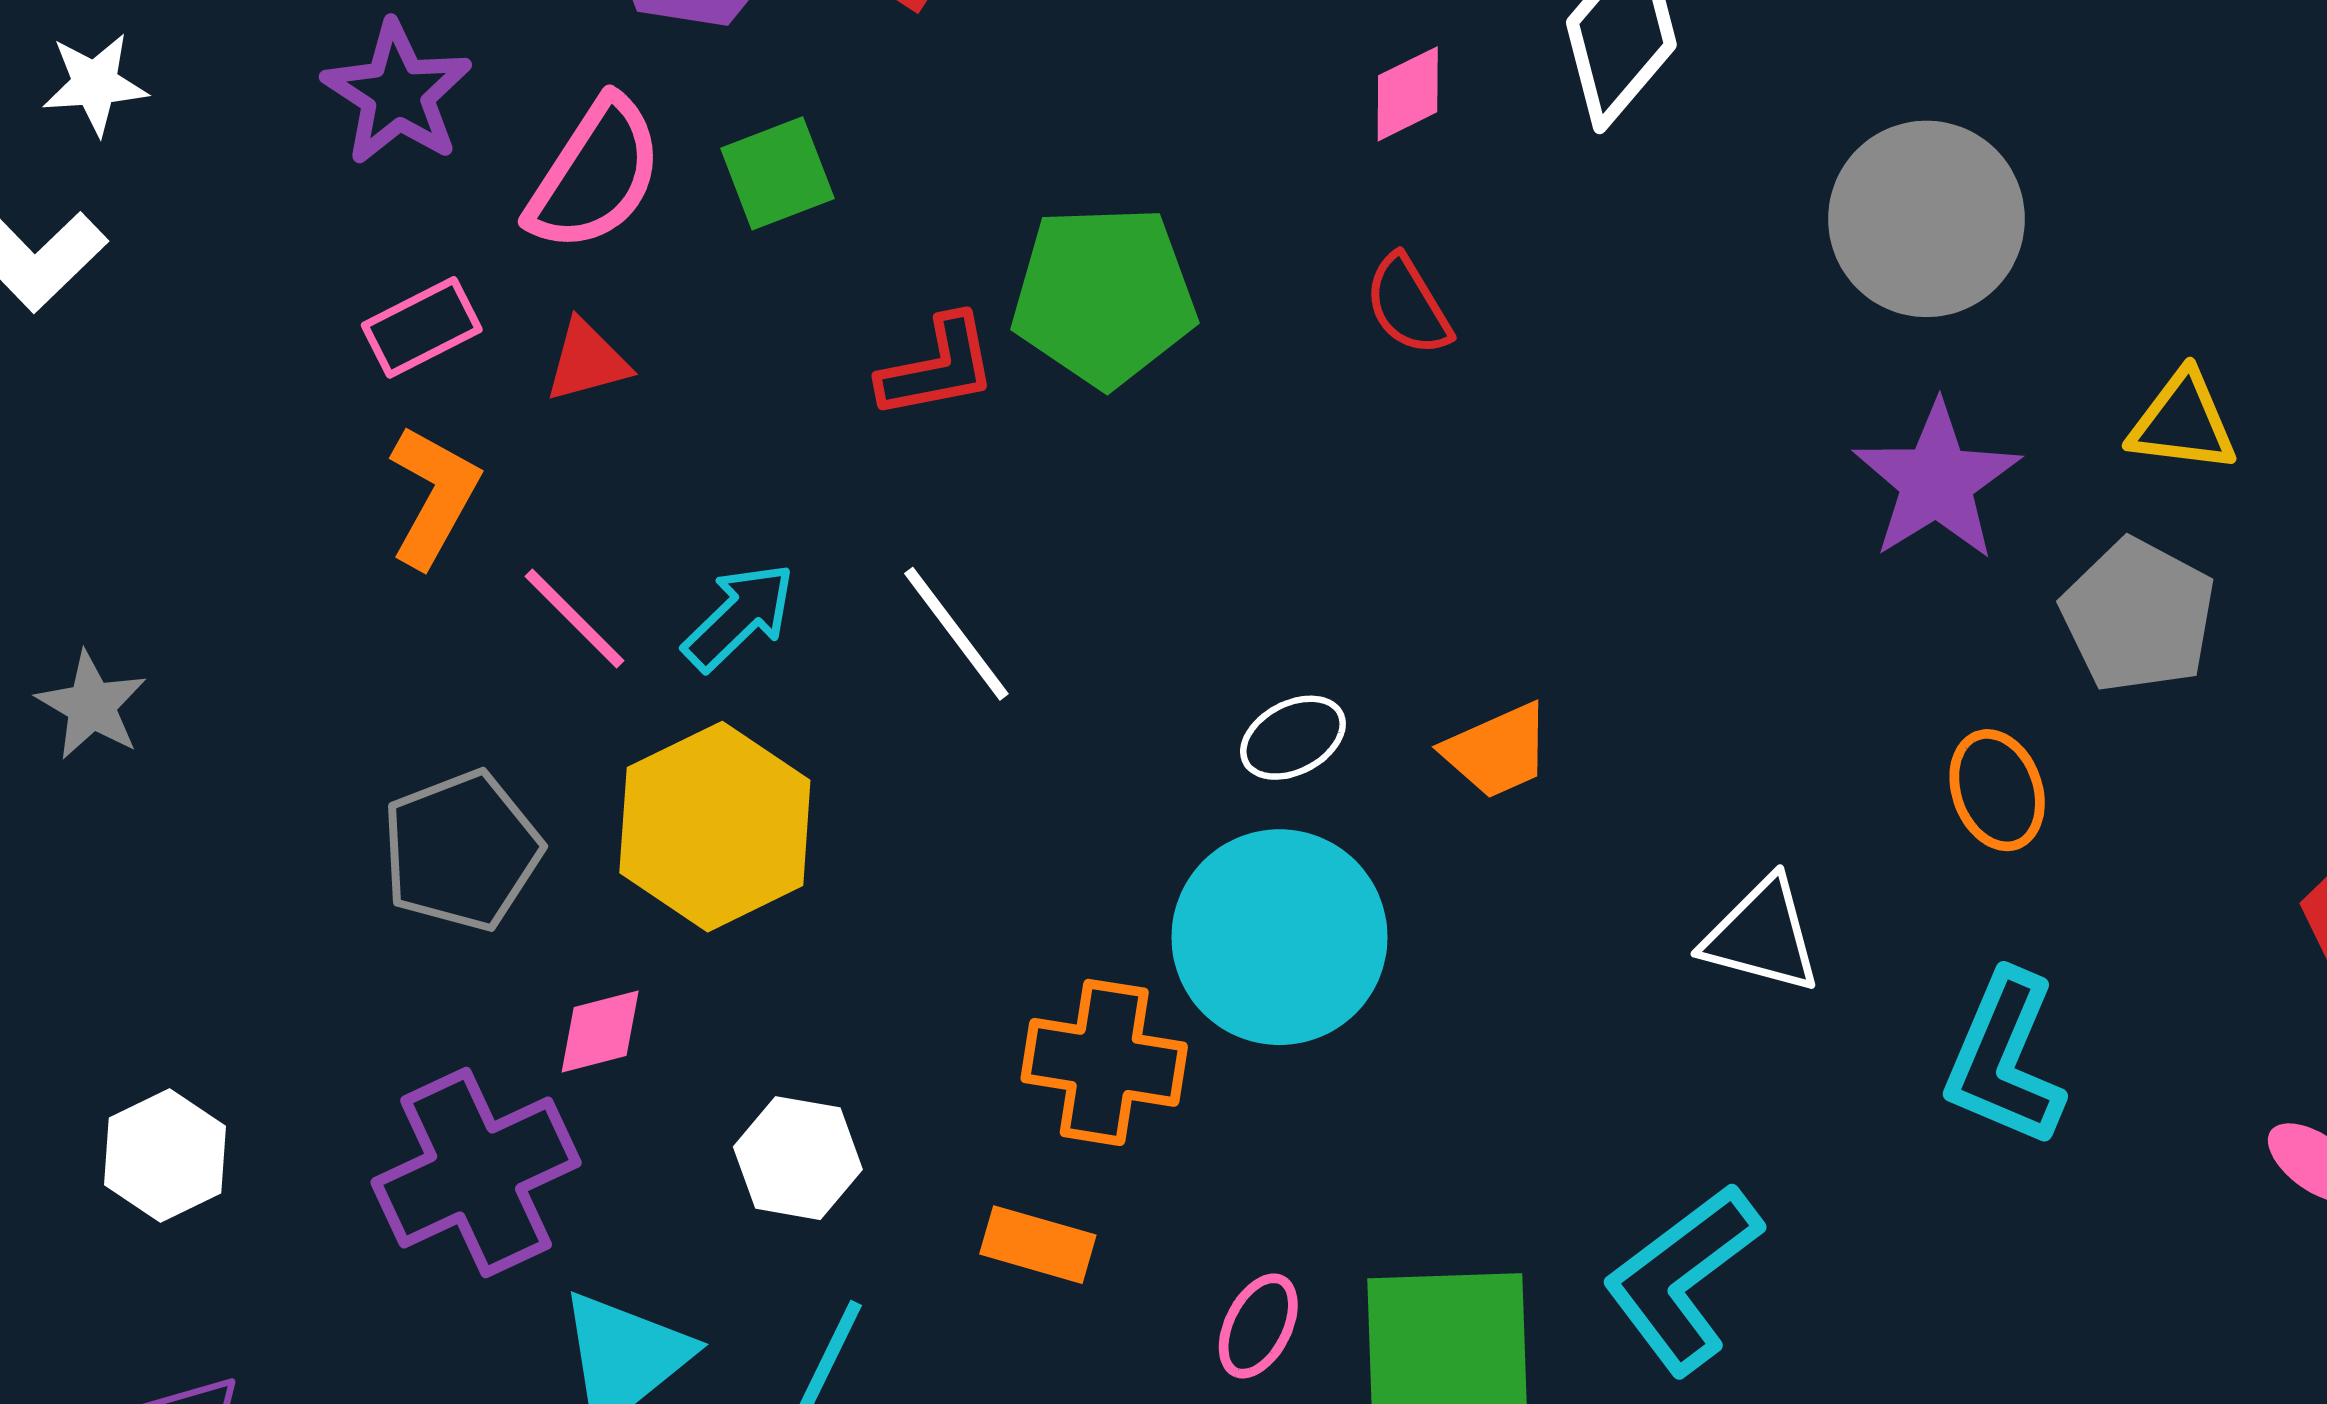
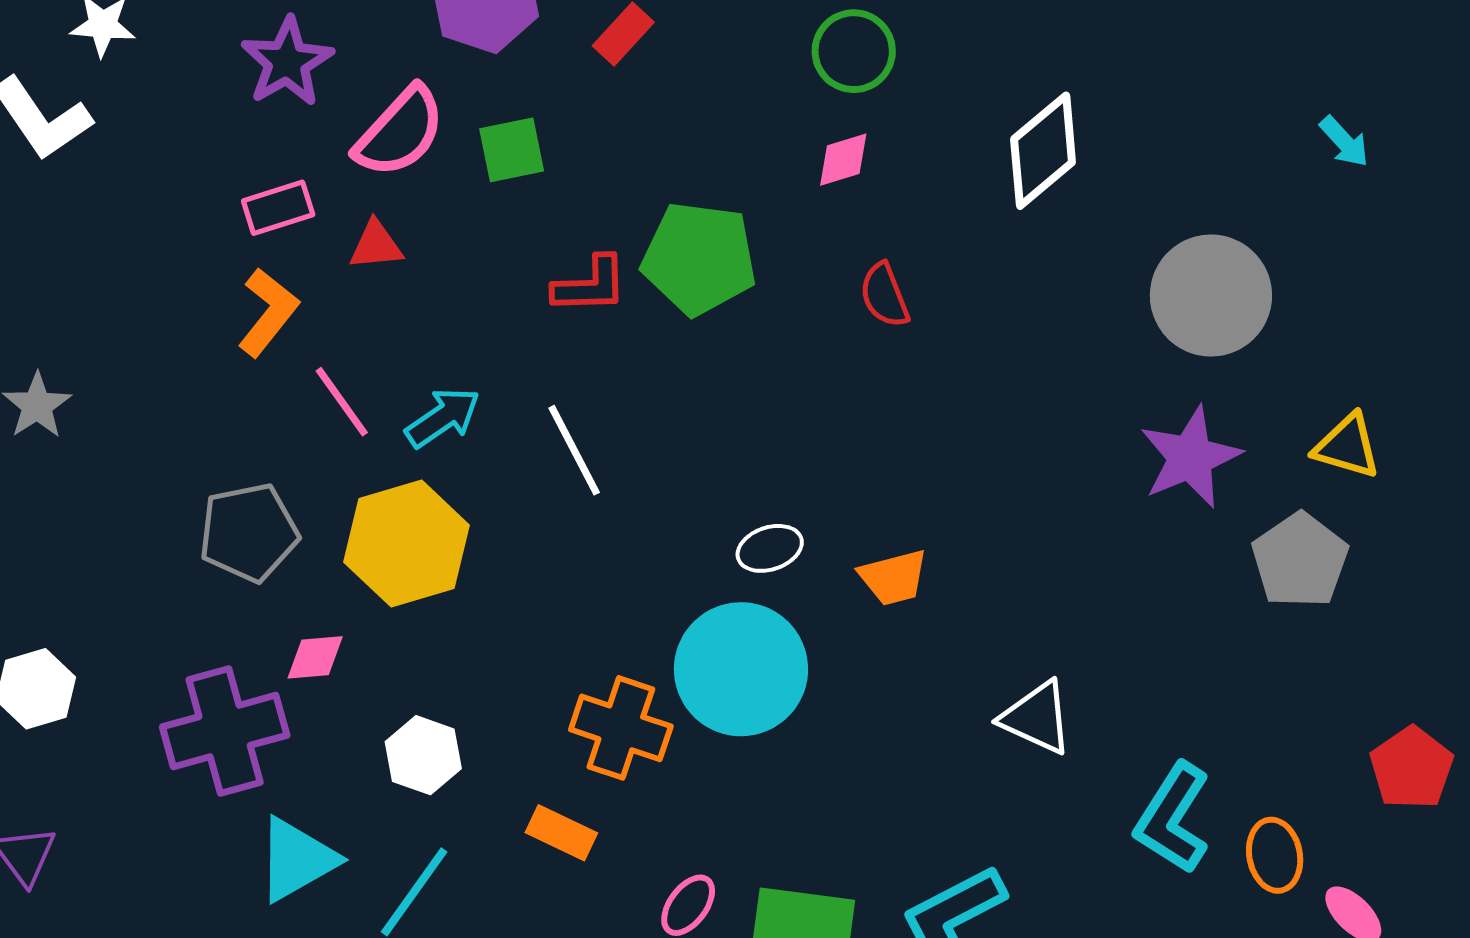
pink diamond: (1408, 94) -> (843, 160), moved
orange ellipse: (1997, 790) -> (1275, 855), moved

